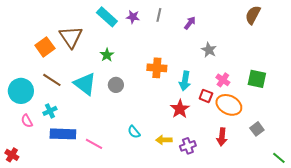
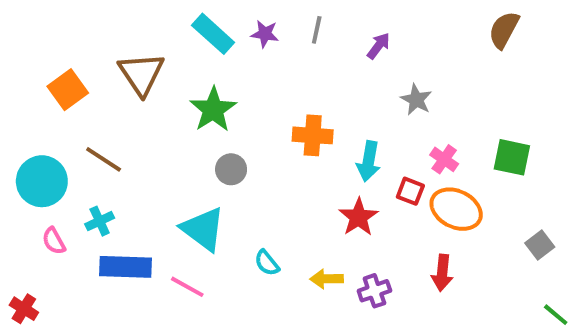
orange square: (45, 47) -> (68, 90), moved
green star: (107, 55) -> (213, 110), size x1.6
cyan triangle: (85, 84) -> (203, 229), moved
gray square: (257, 129) -> (540, 245), moved

